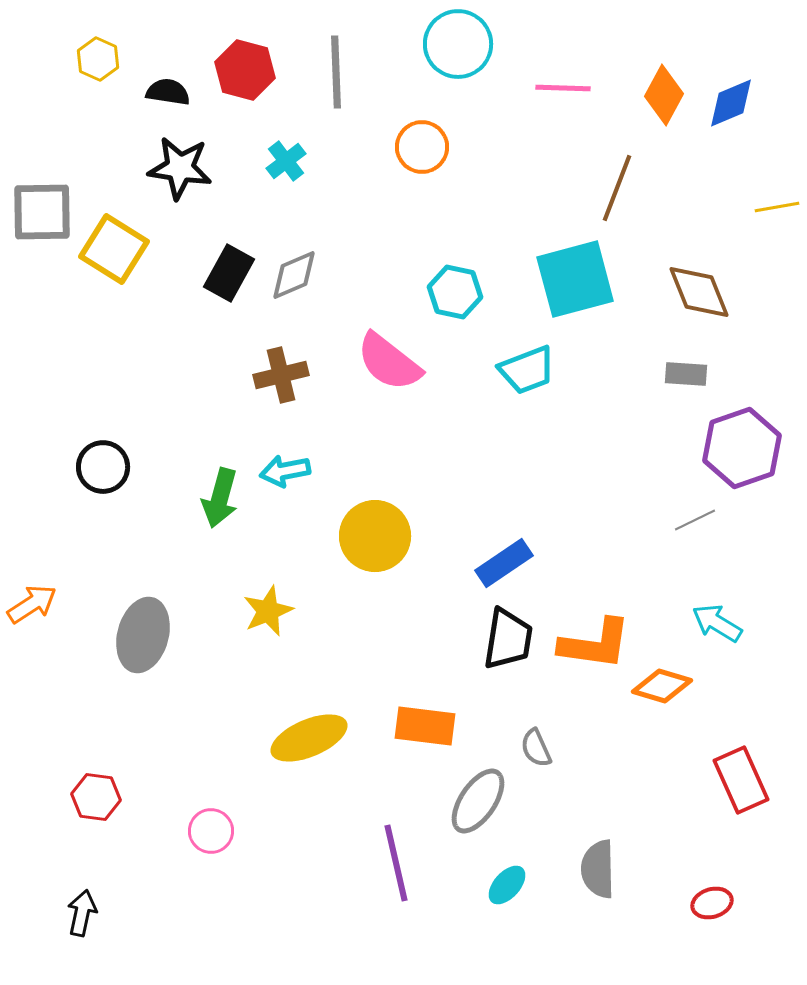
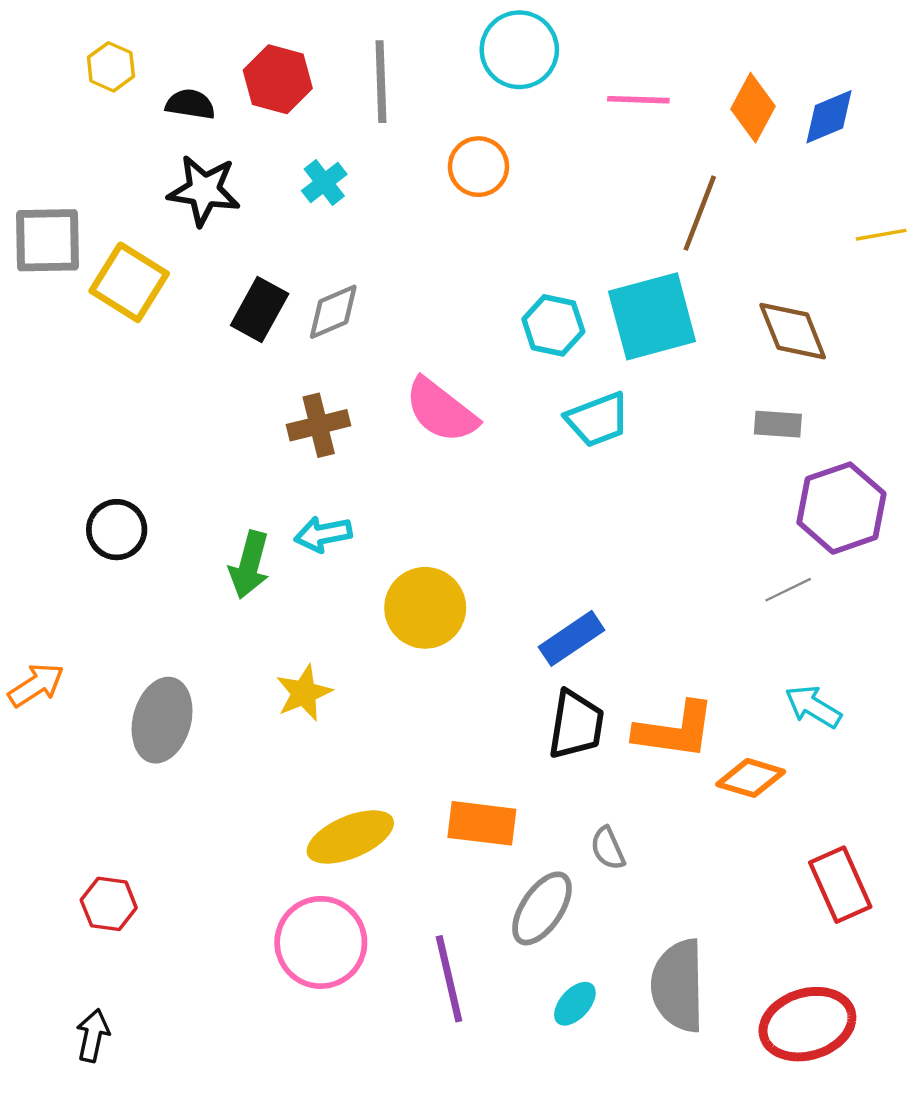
cyan hexagon: (455, 292) -> (553, 325), moved
pink circle: (211, 831) -> (321, 942), moved, size x1.8
gray semicircle: (598, 869) -> (678, 986), size x1.4
red ellipse: (712, 903) -> (807, 1024), size x2.0

